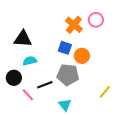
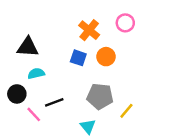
pink circle: (96, 20) -> (125, 23), moved
orange circle: (82, 56) -> (106, 57), moved
gray pentagon: (68, 75) -> (100, 96), moved
cyan triangle: (65, 105) -> (88, 126), moved

